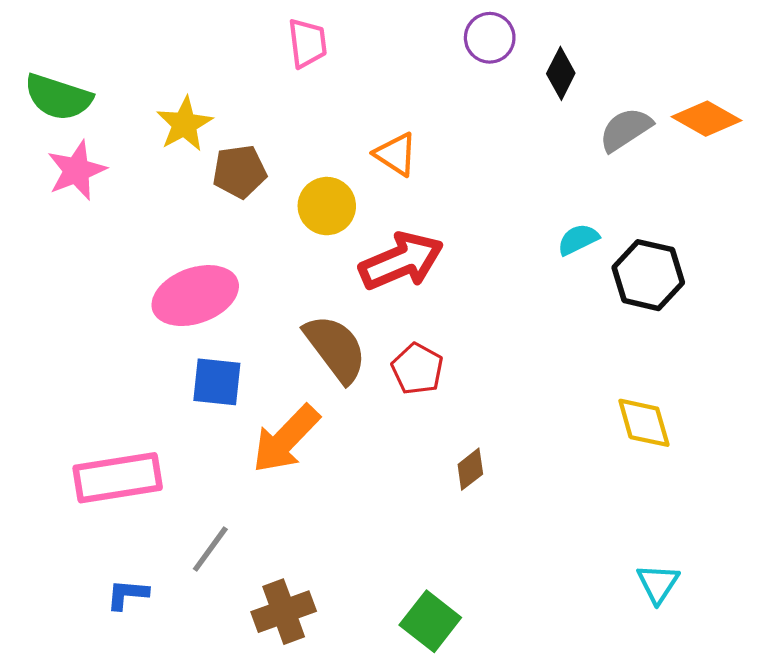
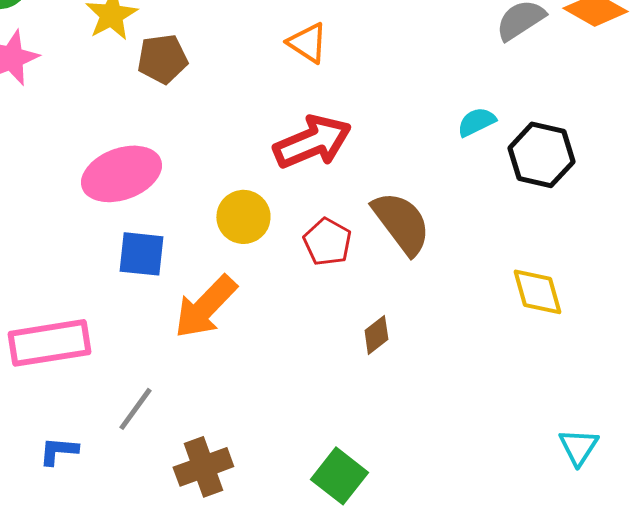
yellow circle: (327, 206) -> (243, 217), moved
brown semicircle: (335, 348) -> (401, 223), moved
cyan triangle: (658, 584) -> (578, 447), moved

